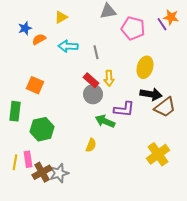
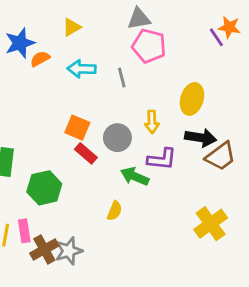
blue star: (25, 28) -> (20, 43), size x1.5
pink pentagon: (133, 28) -> (149, 46), moved
yellow arrow: (109, 78) -> (152, 122), moved
red rectangle: (91, 80) -> (86, 153), moved
orange square: (35, 85) -> (77, 128), moved

